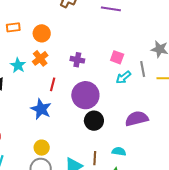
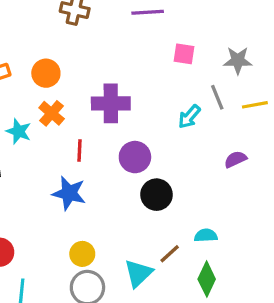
pink square: (117, 57) -> (184, 54), moved
purple cross: (77, 60) -> (111, 103), size x1.6
purple circle: (85, 95) -> (135, 157), size x0.7
purple semicircle: (137, 119) -> (235, 159), moved, size x0.6
brown line: (95, 158) -> (170, 254), turned 56

